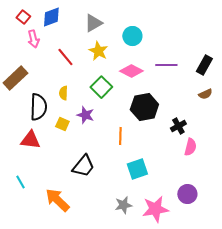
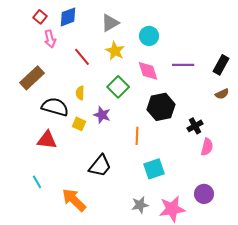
pink diamond: (131, 71) -> (148, 71), turned 45
black semicircle: (38, 107) -> (55, 107), turned -76

